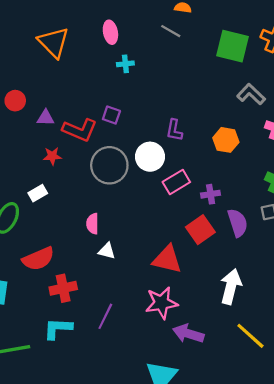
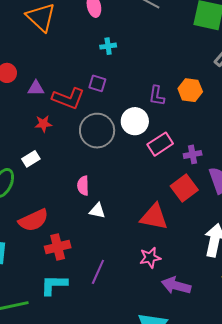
cyan cross: (125, 64) -> (108, 46), moved
orange hexagon: (226, 140) -> (190, 90), moved
pink star: (161, 303) -> (150, 258), size x0.7

